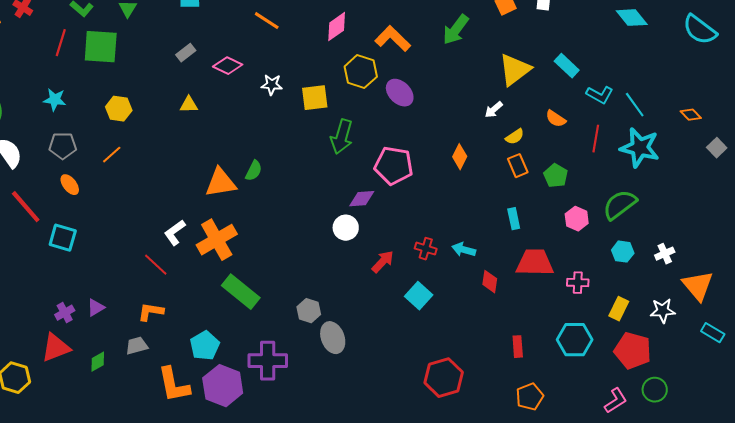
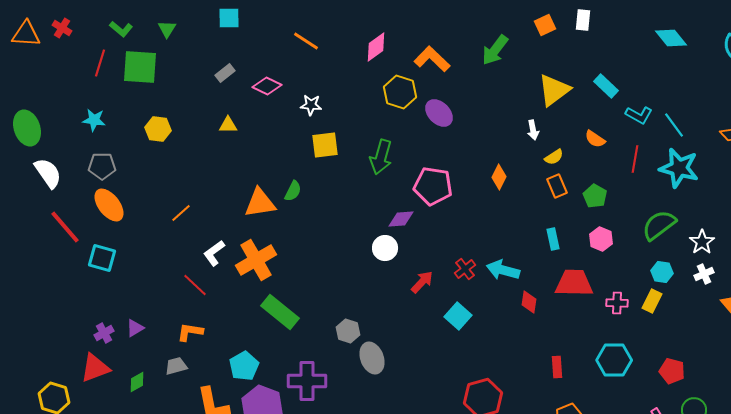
yellow square: (315, 98) -> (325, 145), moved
white arrow: (494, 110) -> (533, 130), turned -60
orange line: (112, 155) -> (181, 213), moved
orange ellipse: (70, 185) -> (109, 205), size x1.6
pink hexagon: (577, 219) -> (601, 239), moved
red cross: (426, 249) -> (465, 269), turned 35
cyan arrow: (464, 250) -> (503, 270), size x1.4
yellow rectangle: (619, 309) -> (652, 301), moved
white star: (663, 311) -> (702, 242), moved, turned -30
red pentagon: (633, 351) -> (672, 371), size x0.7

